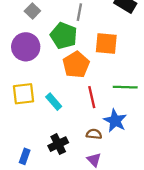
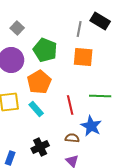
gray line: (79, 12) -> (79, 29), moved
orange pentagon: (76, 65) -> (39, 82), moved

